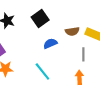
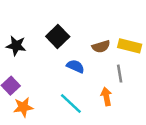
blue semicircle: (50, 43) -> (75, 66), turned 56
orange arrow: (79, 77) -> (106, 97), moved

